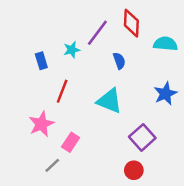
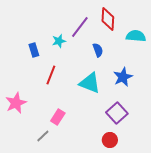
blue star: (165, 94) -> (123, 77), moved
pink star: (41, 124) -> (16, 103), moved

